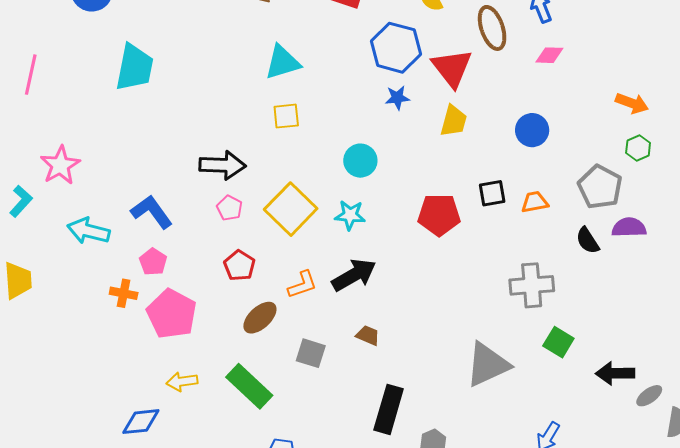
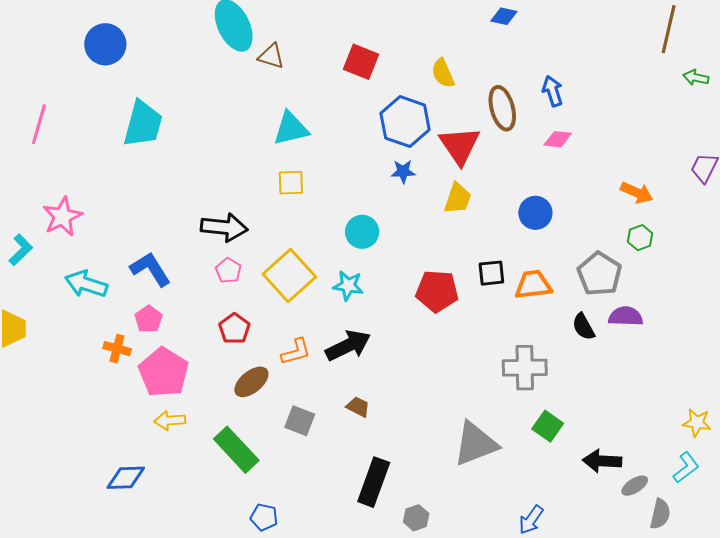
orange trapezoid: (535, 202) -> (533, 285), size x1.4
yellow arrow: (182, 382) -> (170, 420), moved

